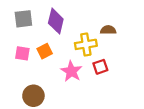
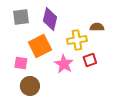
orange square: (45, 51) -> (40, 46), size x1.6
pink square: (22, 53) -> (21, 63), moved

